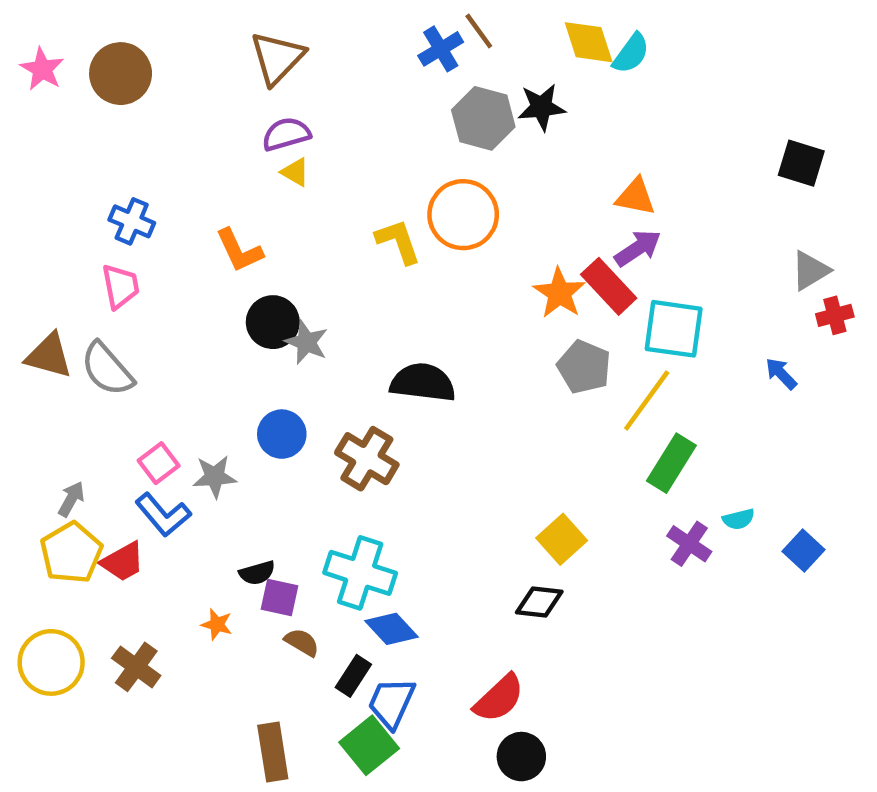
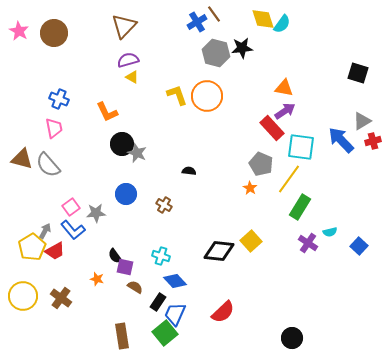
yellow L-shape: (398, 241) -> (177, 95), moved
orange star: (559, 293) -> (250, 188), moved, size x0.6
blue arrow: (781, 374) -> (341, 140), moved, size x1.8
black semicircle: (423, 383) -> (189, 171), size x0.5
brown cross: (367, 459) -> (164, 205), size x0.6
gray arrow: (71, 499) -> (45, 231), moved
black semicircle: (257, 573) -> (115, 256), turned 70
cyan cross: (360, 573) -> (161, 256), size x0.6
black diamond: (539, 602) -> (219, 251), moved, size x1.4
black circle: (521, 757) -> (292, 338), moved

